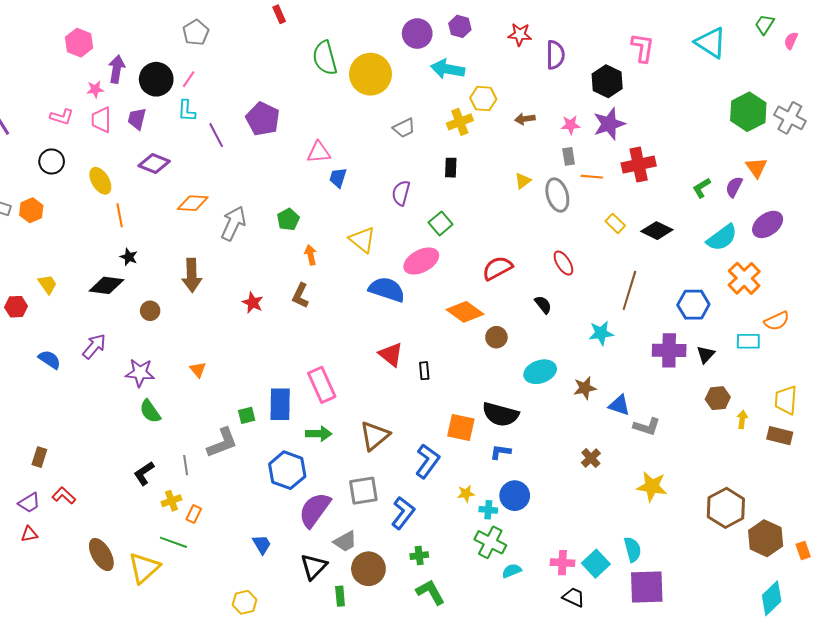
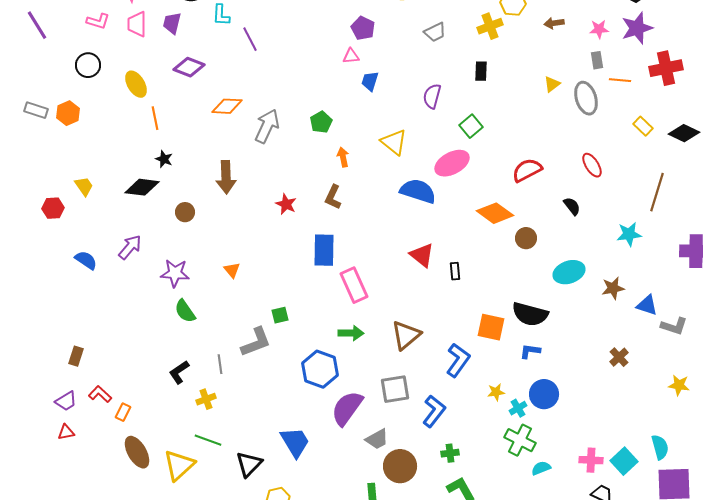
purple pentagon: (263, 119) -> (363, 28), moved, size x0.7
pink triangle: (319, 152) -> (351, 56), size x0.7
blue rectangle: (280, 404) -> (324, 250), moved
yellow star: (652, 486) -> (679, 385), size x0.7
cyan cross: (488, 510) -> (518, 408), turned -36
orange rectangle: (194, 514) -> (123, 412), moved
blue trapezoid: (262, 544) -> (295, 442), size x1.6
black triangle: (314, 567) -> (249, 464), moved

